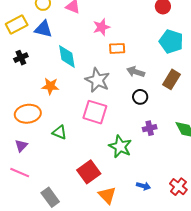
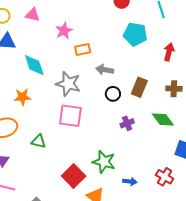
brown rectangle: (172, 79) -> (139, 87), moved
green star: (120, 147) -> (104, 162), moved

